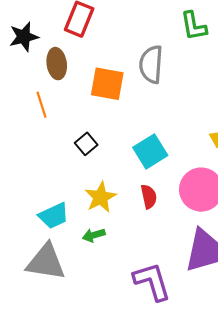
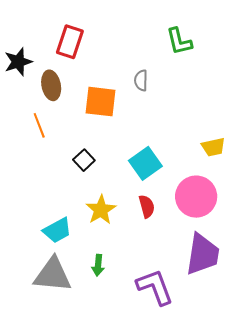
gray semicircle: (151, 64) -> (141, 80), size x0.6
green arrow: (94, 235) -> (98, 265), moved, turned -65

